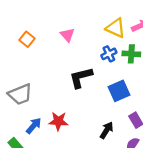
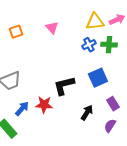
yellow triangle: (116, 28) -> (95, 22), turned -30
orange square: (27, 39) -> (16, 32), turned 32
black L-shape: (81, 77) -> (64, 86), moved

